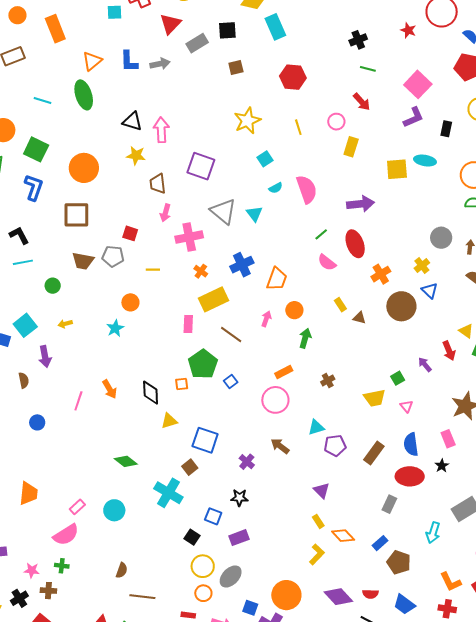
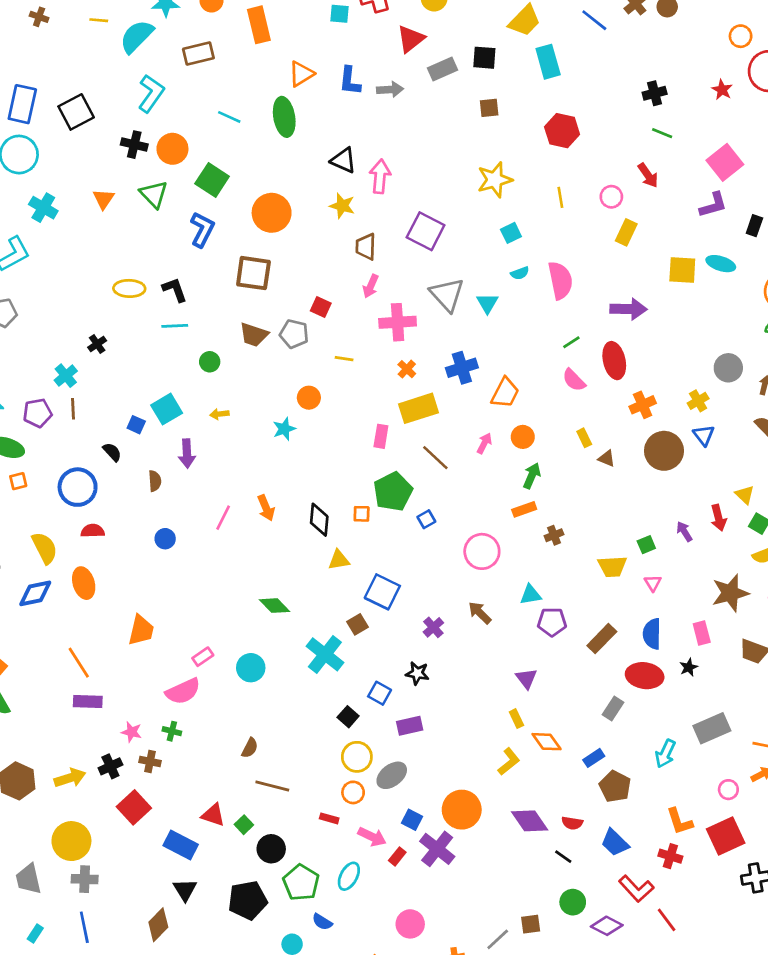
orange rectangle: (284, 372) -> (524, 509), moved

